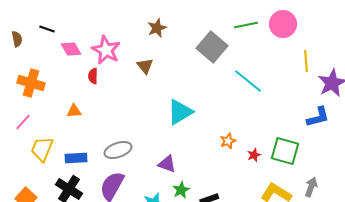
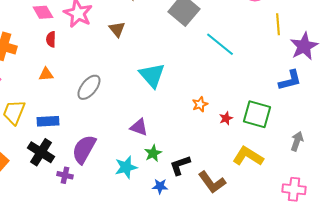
red semicircle: (93, 76) -> (51, 39), moved
cyan triangle: (180, 112) -> (152, 75), turned -40
gray ellipse: (118, 150) -> (89, 87), moved, turned -32
gray arrow: (311, 187) -> (297, 141), moved

